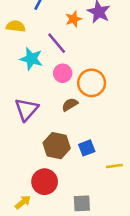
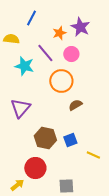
pink circle: (63, 73) -> (71, 54), moved
orange circle: (92, 83) -> (61, 81), moved
brown semicircle: (70, 105) -> (75, 105), moved
yellow line: (114, 166) -> (93, 155), turned 32

